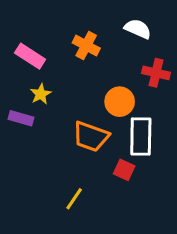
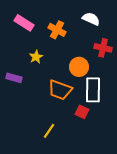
pink rectangle: (30, 56) -> (24, 23), moved
yellow star: (41, 94) -> (36, 57), moved

